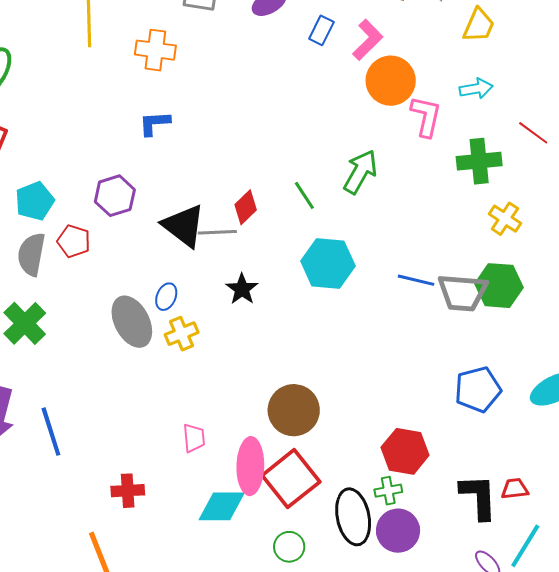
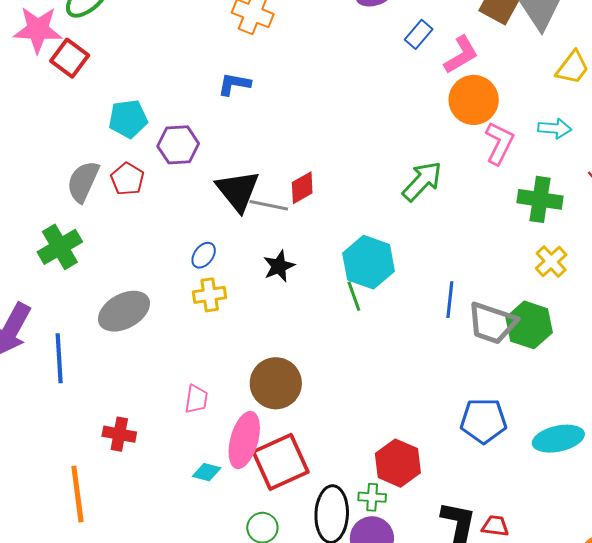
green line: (304, 195) -> (354, 296), moved
cyan pentagon: (35, 201) -> (128, 119), moved
blue line: (416, 280) -> (450, 300), turned 69
gray ellipse: (132, 322) -> (124, 311), moved, turned 75
brown circle: (294, 410) -> (276, 383), moved
cyan diamond: (222, 506) -> (207, 472), size x0.6

